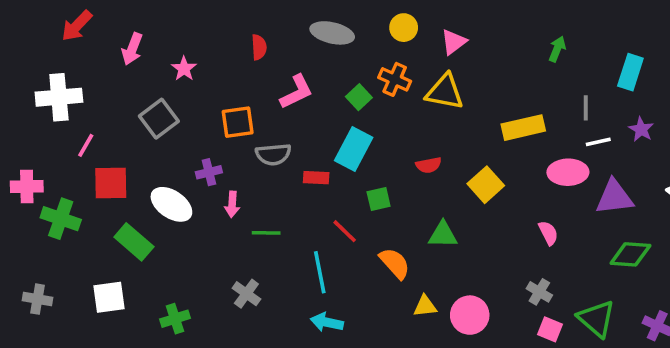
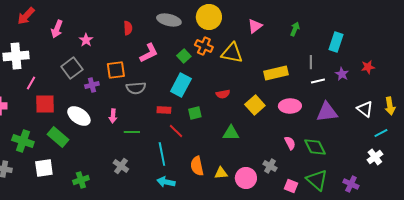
yellow circle: (404, 28) -> (209, 17), size x1.6
pink triangle: (454, 42) -> (255, 26), moved
purple cross: (209, 172) -> (92, 85), moved
pink ellipse: (568, 172) -> (290, 106), moved
red rectangle: (316, 178) -> (164, 110), moved
green cross: (61, 219) -> (23, 141), moved
pink semicircle: (548, 233) -> (290, 143), moved
green diamond: (630, 254) -> (315, 147), moved, turned 60
orange semicircle: (395, 263) -> (197, 166), moved, turned -150
gray cross: (539, 292) -> (270, 166), moved

